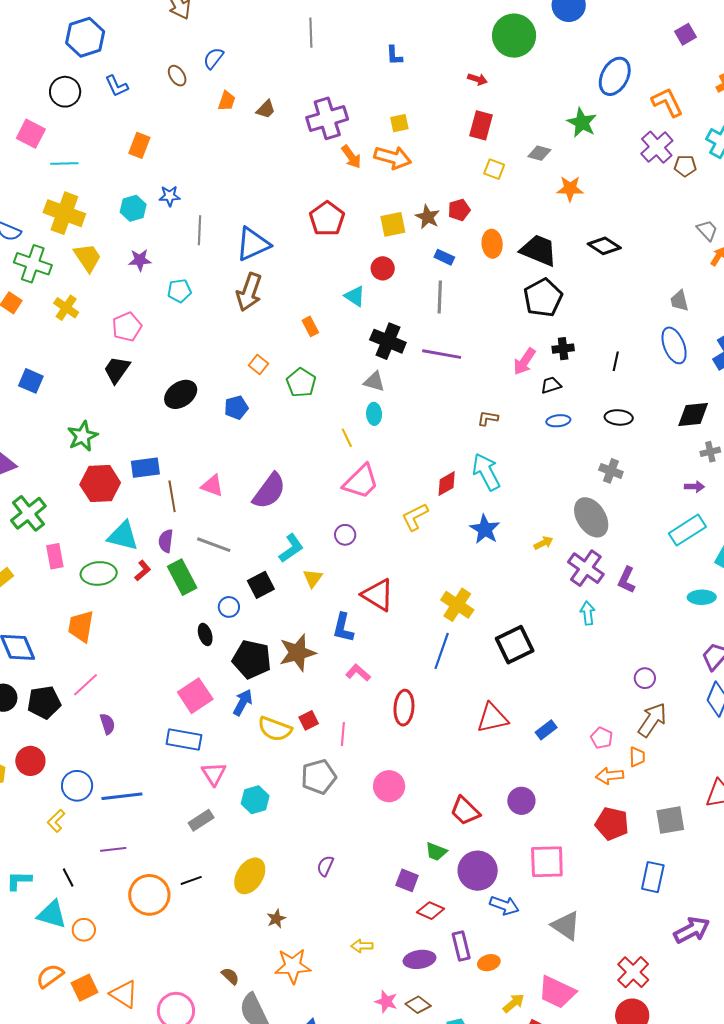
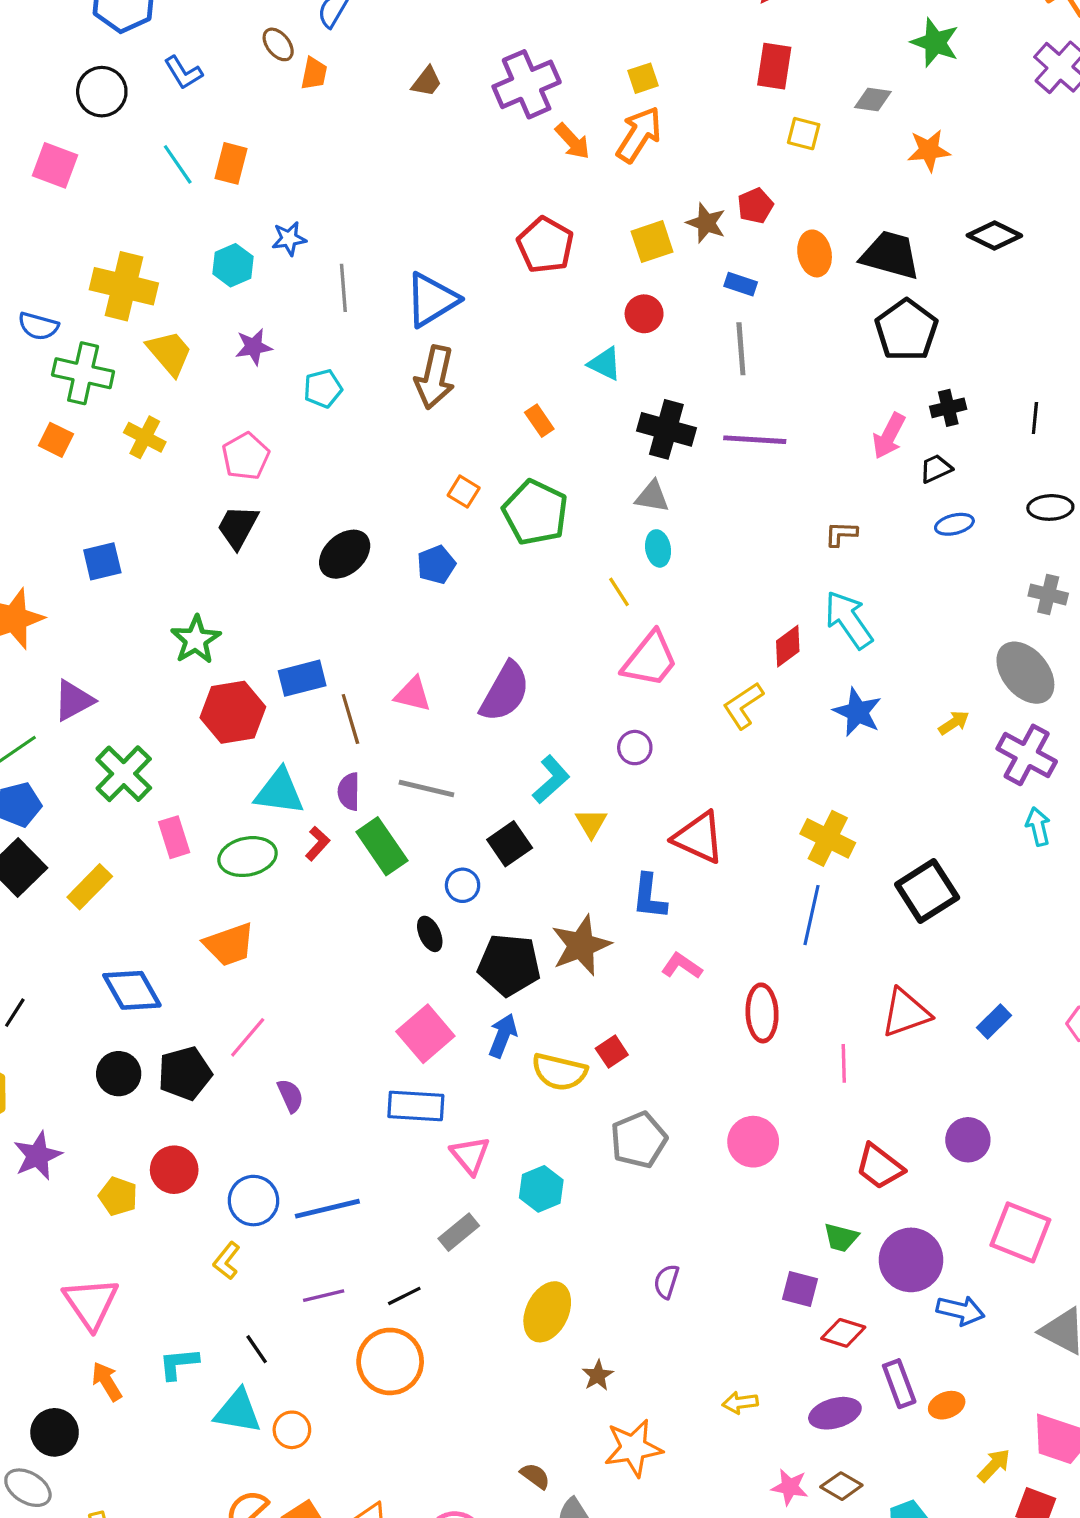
orange trapezoid: (227, 101) -> (314, 73), moved
orange arrow: (393, 158) -> (639, 134), turned -66
cyan line: (64, 164) -> (178, 164), moved, turned 64
blue square: (31, 381) -> (102, 561), turned -30
green pentagon: (301, 383) -> (535, 512), size x1.4
orange trapezoid: (81, 626) -> (229, 945), turned -112
pink line: (343, 734) -> (844, 1063), moved
pink square: (547, 862) -> (1020, 1232), turned 30
black line: (191, 880) -> (404, 1296), moved

